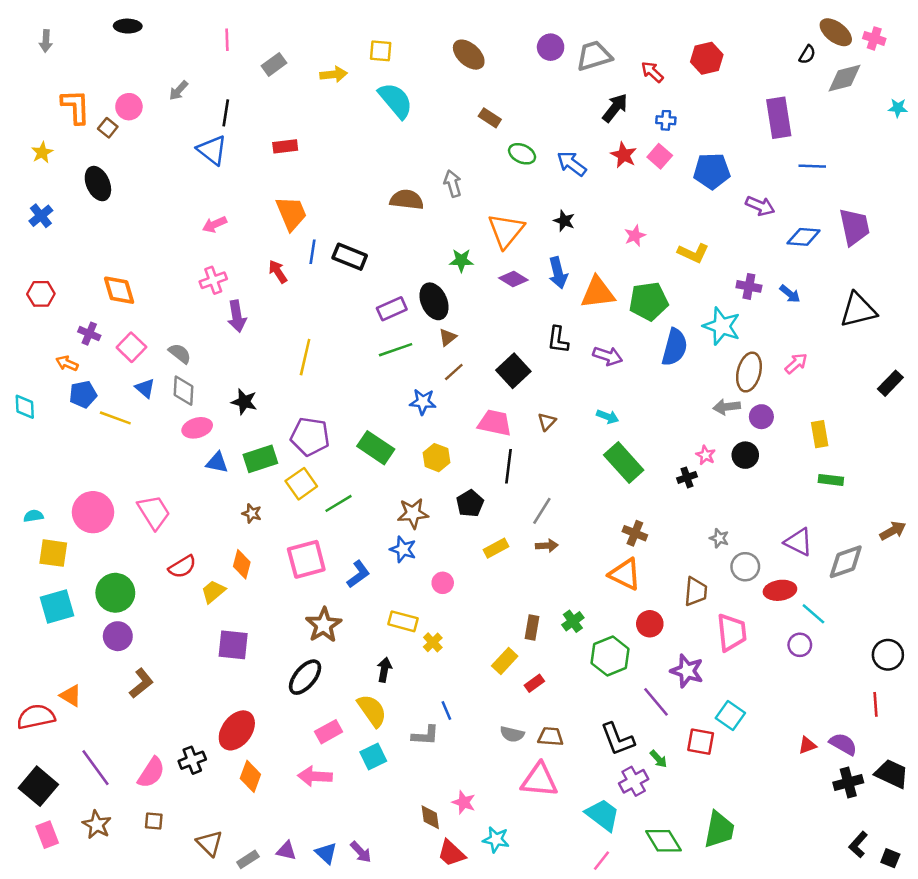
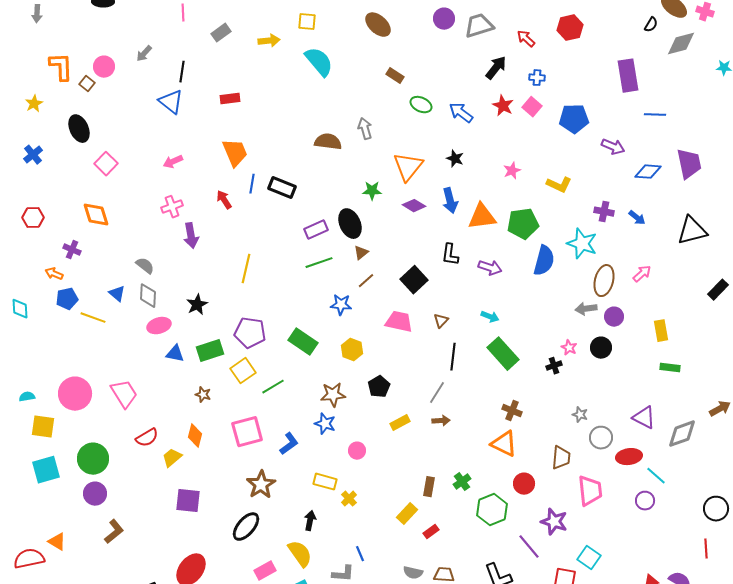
pink square: (131, 347) -> (106, 164), moved
black star: (244, 402) -> (197, 305), turned 30
black line: (508, 466) -> (453, 357), moved

